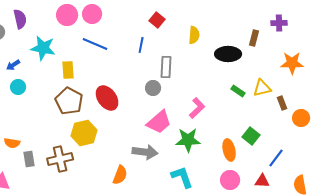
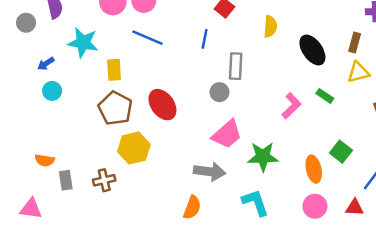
brown rectangle: (254, 38) -> (355, 43), moved
black ellipse: (228, 54) -> (312, 50), turned 55
yellow triangle: (262, 88) -> (358, 72), moved
pink L-shape: (197, 108) -> (291, 106), moved
brown cross: (60, 159) -> (104, 180), size x0.7
orange semicircle: (120, 175) -> (192, 207), moved

